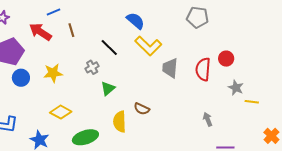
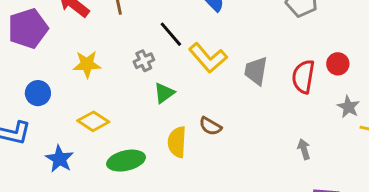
yellow L-shape: (148, 46) -> (208, 58), moved
blue circle: (21, 78) -> (38, 93), moved

